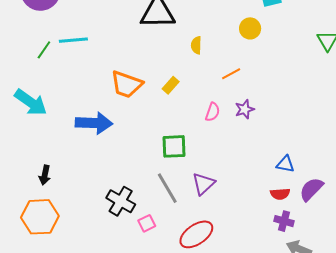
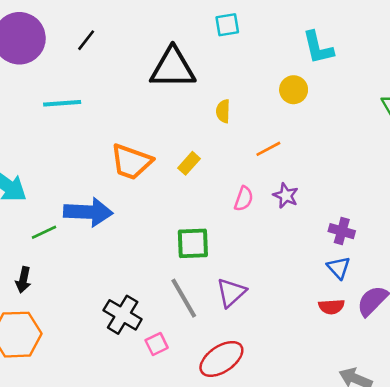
green line: (44, 50) -> (44, 232), moved, turned 30
purple star: (245, 109) -> (286, 196), turned -30
blue triangle: (285, 164) -> (339, 268), turned 36
purple cross: (284, 221) -> (342, 231), moved

